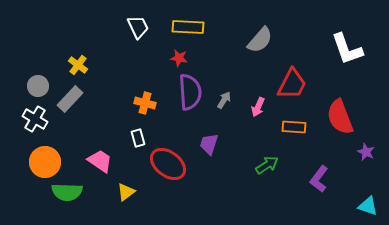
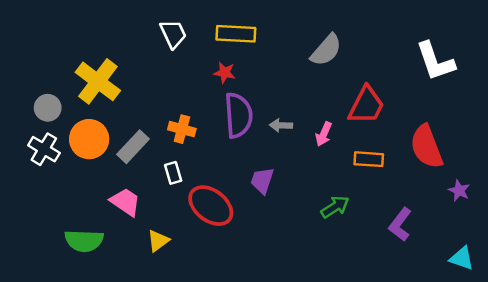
yellow cross: (78, 65) -> (98, 81), size x1.8
gray rectangle: (70, 99) -> (133, 147), moved
gray arrow: (224, 100) -> (281, 125), turned -120
orange circle: (45, 162) -> (89, 139), moved

